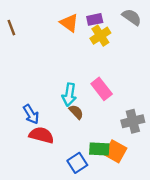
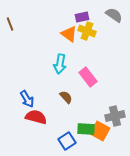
orange triangle: (69, 23) -> (69, 34), moved
yellow cross: (100, 36) -> (87, 31), turned -36
cyan arrow: (69, 95) -> (60, 64), moved
gray cross: (133, 121) -> (115, 116), moved

